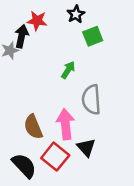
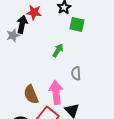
green square: (93, 36) -> (77, 24), turned 35
gray semicircle: (91, 100) -> (76, 73), size x0.6

